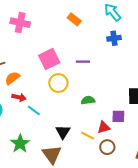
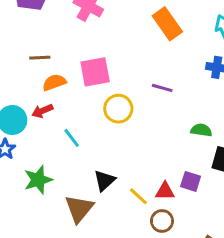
orange rectangle: (74, 19) -> (167, 24), size x1.5
pink square: (49, 59) -> (95, 72), moved
red arrow: (19, 97) -> (42, 111), moved, turned 128
green semicircle: (88, 100) -> (201, 130), moved

